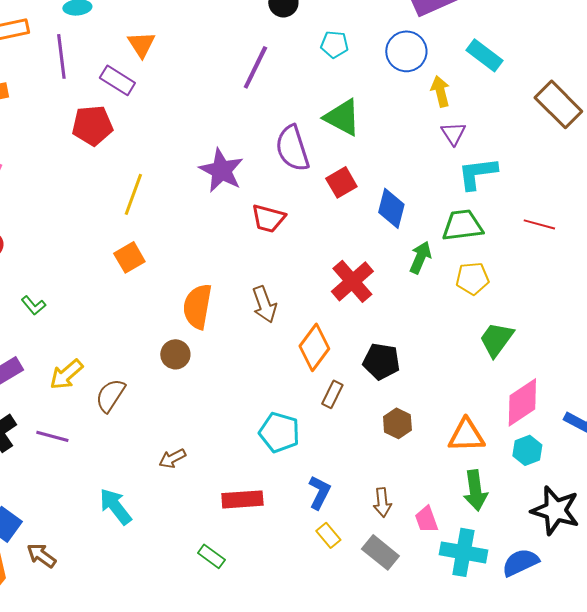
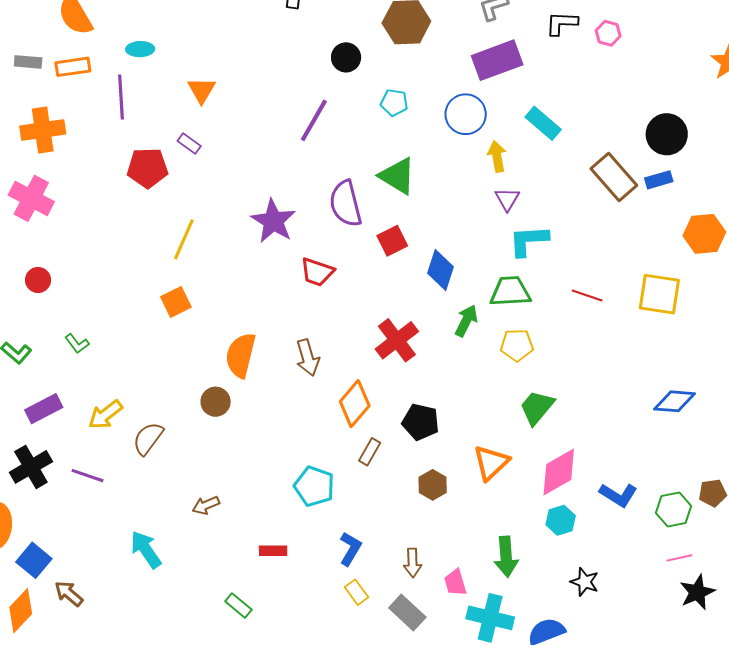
purple rectangle: (117, 80) -> (189, 143), moved, size x0.7
orange triangle: (466, 435) -> (491, 463), moved, turned -45
red rectangle: (242, 499) -> (273, 551), size x0.7
black star: (555, 510) -> (585, 582), size x0.6

